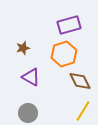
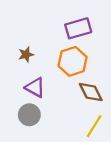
gray circle: (28, 113) -> (29, 115), moved

